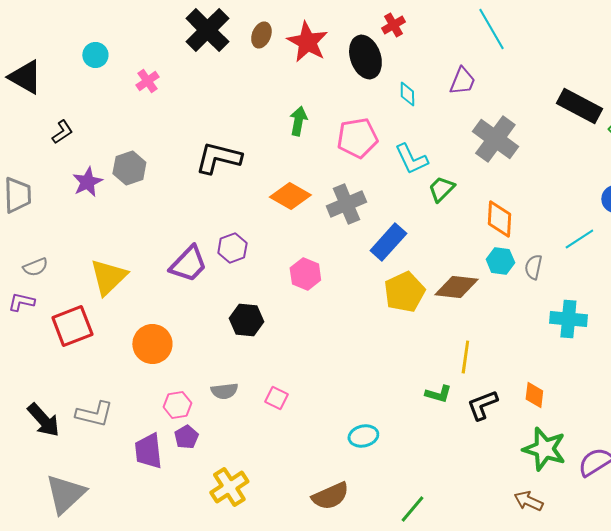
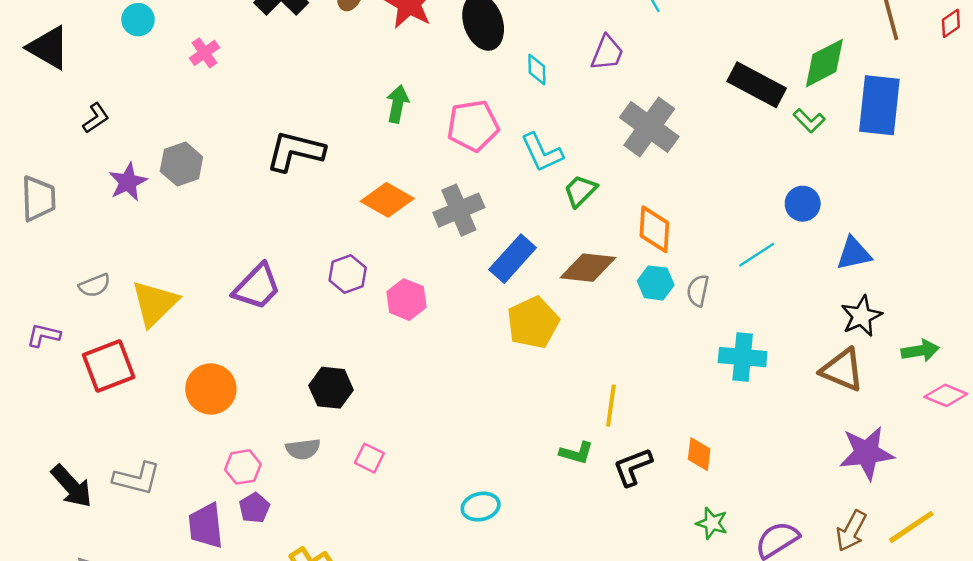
purple hexagon: (232, 248) -> (348, 274), moved
gray semicircle: (35, 267) -> (95, 285), moved
brown diamond: (456, 287) -> (588, 268), moved
black hexagon: (246, 320) -> (331, 388), moved
green star: (544, 449) -> (712, 523), size x0.6

